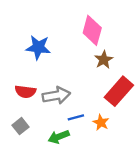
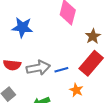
brown star: (104, 60) -> (93, 36), moved
blue line: (76, 117) -> (61, 70), moved

